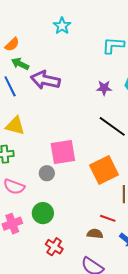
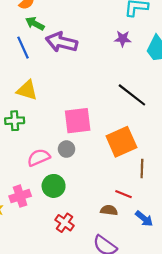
purple star: (104, 88) -> (123, 39), moved
gray circle: (47, 173) -> (67, 149), moved
pink semicircle: (14, 187) -> (39, 158), moved, turned 135

